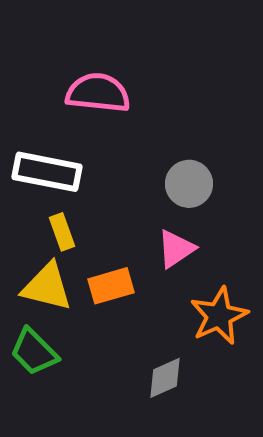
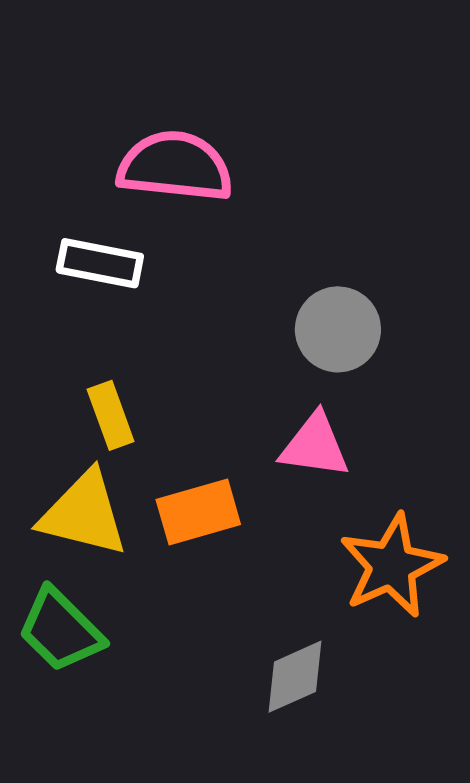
white rectangle: (47, 172) -> (100, 263), moved, size x0.7
pink triangle: (176, 249) -> (315, 446), turned 42

